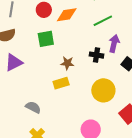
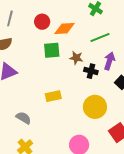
green square: (46, 39) -> (52, 50), moved
brown star: (67, 63) -> (76, 58), moved

